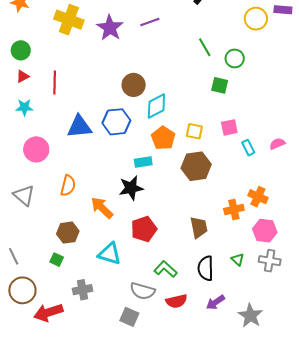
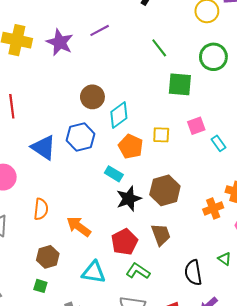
green circle: (235, 58) -> (213, 57), moved, size x1.4
green square: (220, 85) -> (180, 84), size x1.4
blue triangle: (79, 127) -> (44, 147), turned 48
cyan rectangle: (143, 162) -> (114, 174), turned 48
brown hexagon: (196, 166) -> (165, 190), moved
black star: (131, 188) -> (129, 199), moved
brown trapezoid: (199, 227) -> (161, 235), moved
green L-shape: (166, 269) -> (138, 271), moved

